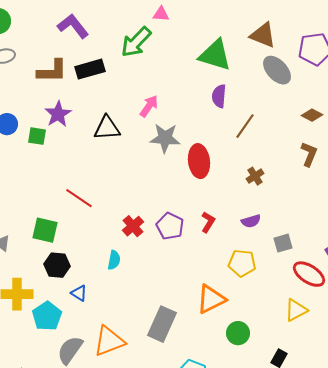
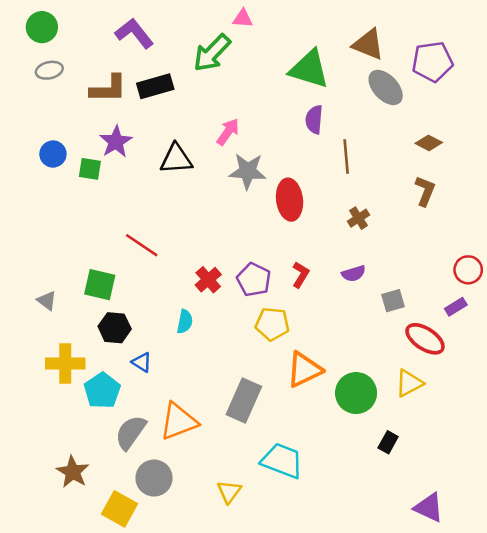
brown line: (245, 126) -> (346, 156), turned -40
yellow pentagon: (242, 263) -> (272, 324), moved
green circle: (238, 333) -> (356, 393), moved, size x1.4

